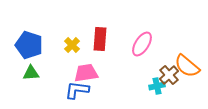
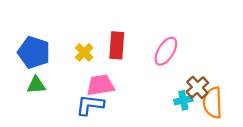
orange semicircle: (187, 66) -> (213, 103), moved, turned 48

